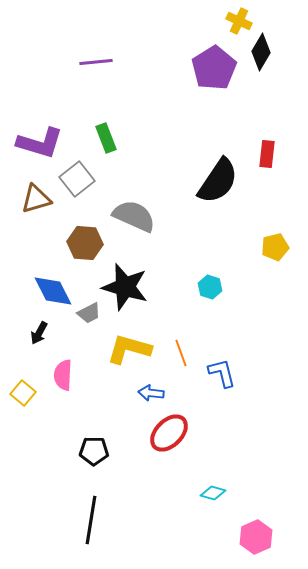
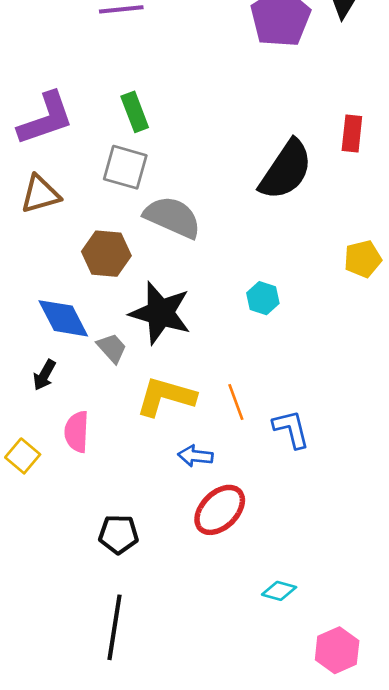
purple L-shape: (40, 143) -> (46, 119), turned -36
gray square: (77, 179) -> (125, 167), moved, turned -36
cyan hexagon: (210, 287) -> (263, 298), moved
gray trapezoid: (89, 313) -> (112, 348), turned -105

